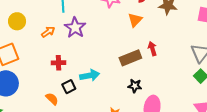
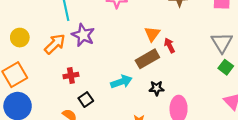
orange triangle: (135, 20) -> (152, 34), moved
orange arrow: (48, 32) -> (55, 44), size x1.5
cyan arrow: (90, 75) -> (121, 82), moved

